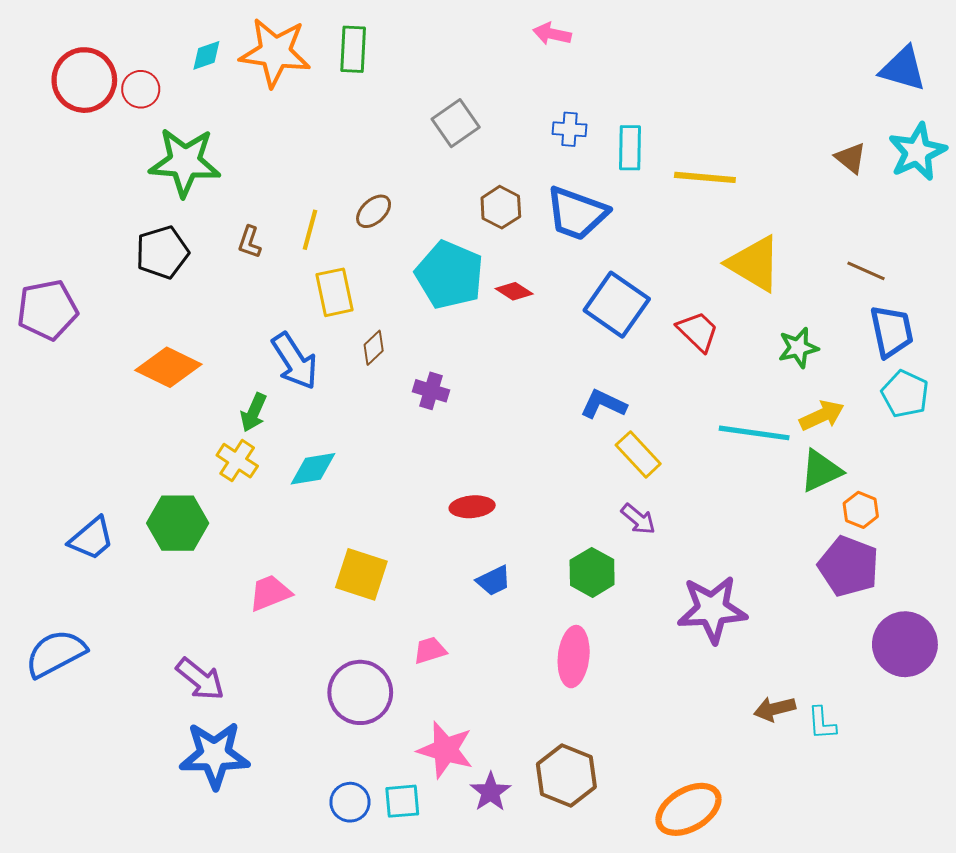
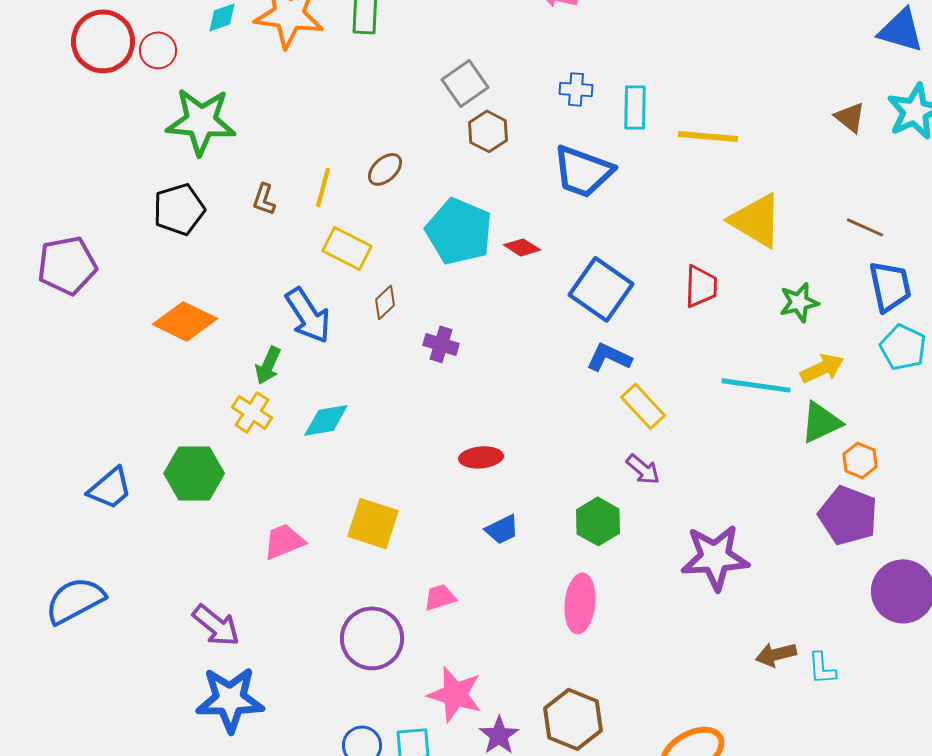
brown hexagon: (501, 207) -> (488, 131), moved
yellow rectangle: (335, 292) -> (347, 248), turned -51
blue square: (617, 305) -> (601, 289), moved
red trapezoid: (698, 331) -> (701, 286), turned 48

